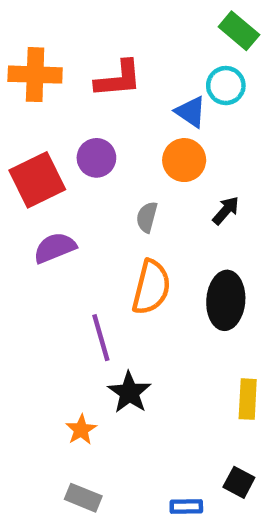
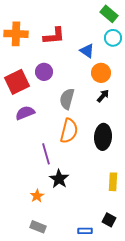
cyan circle: (226, 86) -> (113, 38), moved
orange circle: (184, 160) -> (101, 73), moved
gray semicircle: (147, 217) -> (67, 99), size x1.5

